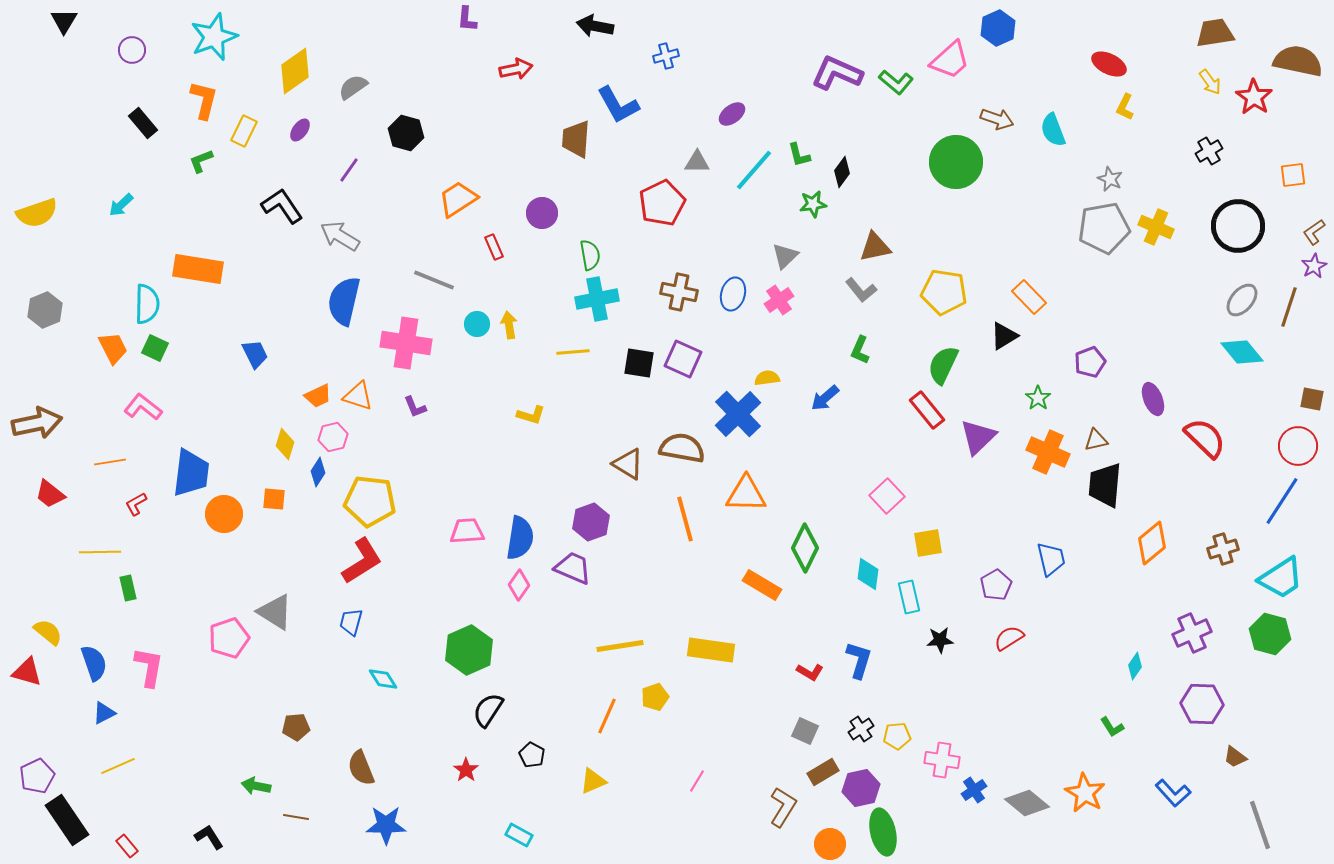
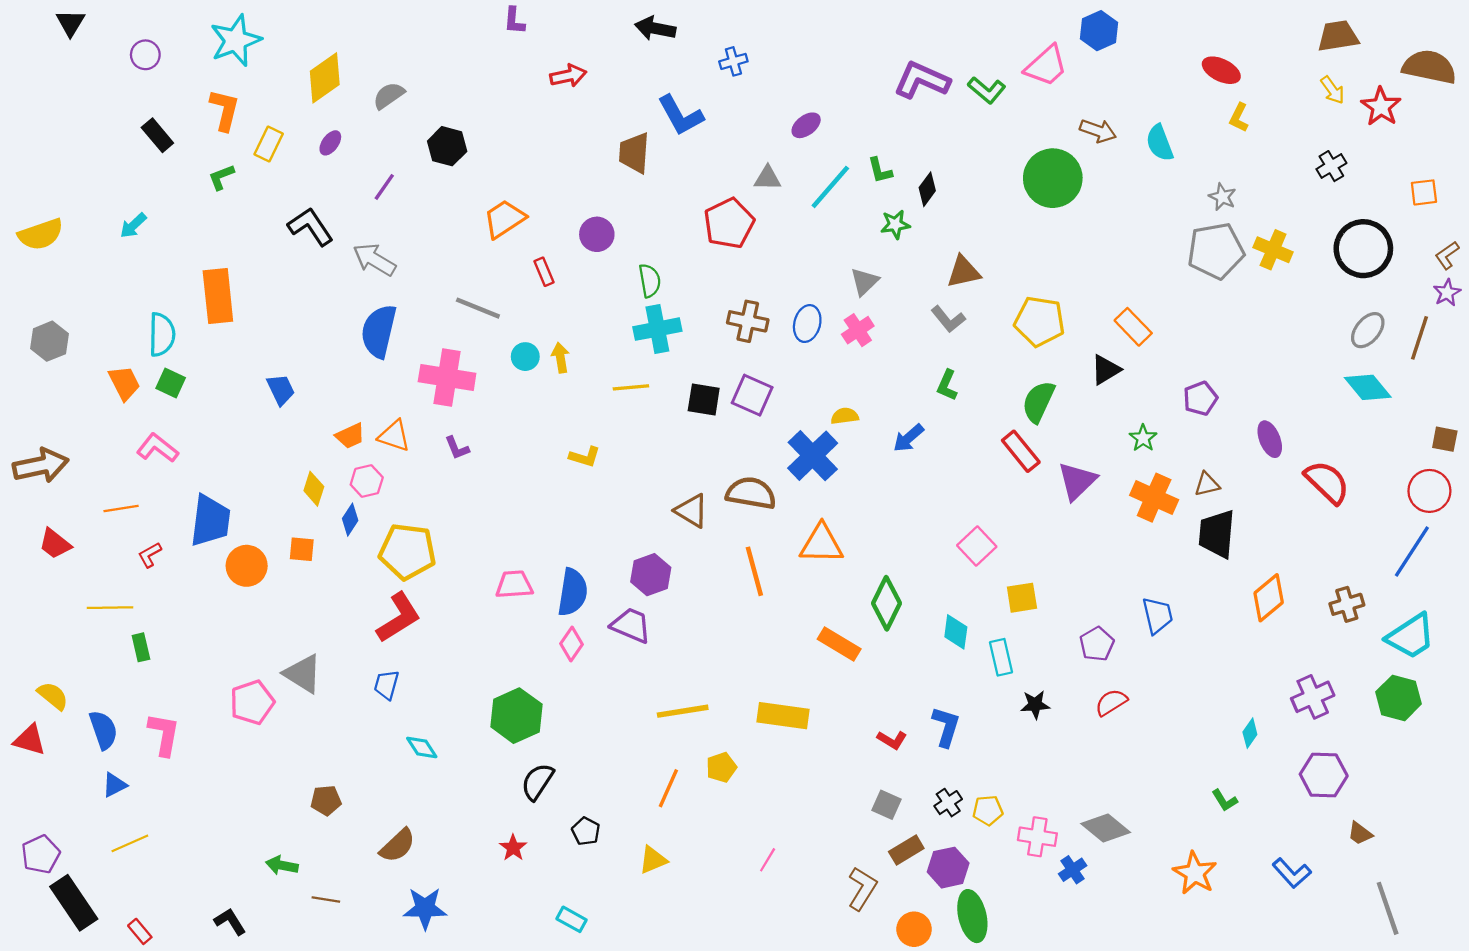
orange rectangle: (198, 269) -> (218, 296), turned 75
brown semicircle: (361, 768) -> (398, 846), turned -111
gray diamond: (1027, 803) -> (1106, 828), moved

